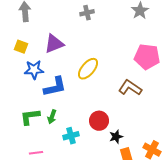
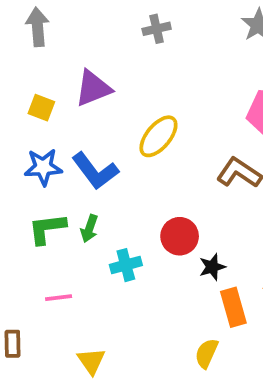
yellow square: (21, 47) -> (41, 108), moved
blue star: (34, 70) -> (43, 167), moved
blue L-shape: (55, 87) -> (95, 171), turned 65

